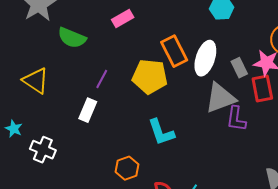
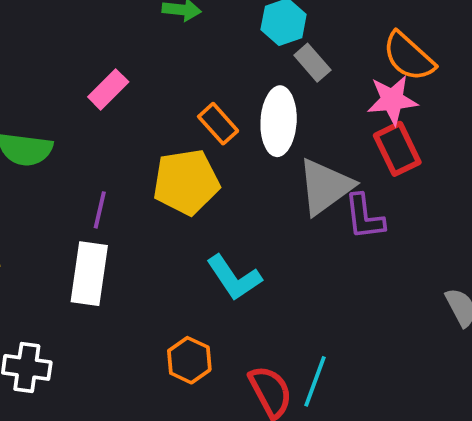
orange rectangle: (174, 51) -> (218, 124), size x0.7
gray rectangle: (239, 68) -> (312, 63), moved
white rectangle: (88, 110) -> (89, 274), size x1.4

